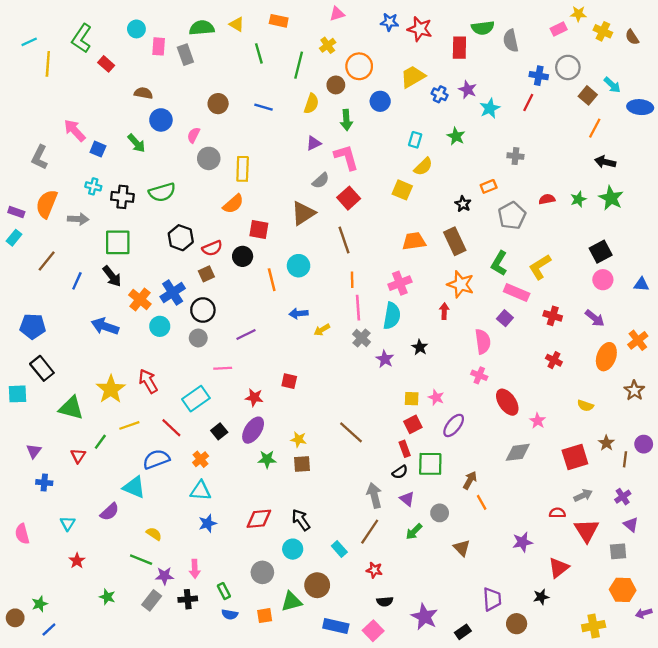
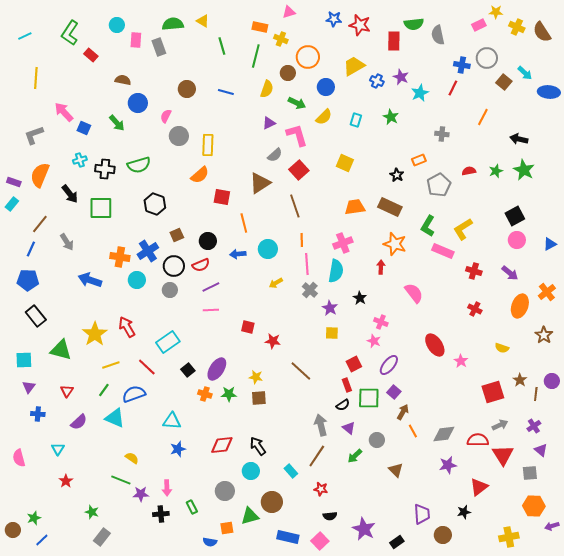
orange rectangle: (279, 21) -> (260, 27), moved
brown semicircle: (632, 37) -> (542, 32), size x1.5
yellow cross: (328, 45) -> (281, 39), turned -32
yellow line: (48, 64) -> (36, 78), moved
green arrow: (346, 120) -> (297, 103), turned -60
orange line: (595, 128) -> (483, 117), moved
gray L-shape: (40, 157) -> (34, 135), turned 45
yellow semicircle: (423, 167) -> (324, 117), moved
cyan cross: (93, 186) -> (80, 160), turned -32
gray arrow: (78, 219) -> (67, 242), moved, turned 54
brown rectangle: (455, 241) -> (390, 207), turned -40
red semicircle: (212, 248) -> (201, 265), moved
black circle: (243, 256) -> (208, 241), moved
cyan circle: (299, 266) -> (268, 249), moved
black arrow: (112, 276) -> (70, 194), moved
orange line: (272, 280) -> (244, 223), moved
blue line: (77, 281) -> (31, 249), moved
blue triangle: (641, 284) -> (550, 244), turned -32
orange cross: (140, 300) -> (120, 257), turned -30
blue arrow: (299, 314) -> (238, 254), moved
purple square: (505, 318) -> (394, 392), moved
pink semicircle: (483, 341) -> (414, 293), turned -30
pink line: (223, 368) -> (211, 310), moved
pink cross: (479, 375) -> (381, 322), moved
cyan square: (17, 394) -> (24, 360), moved
red star: (254, 397) -> (273, 341), moved
yellow square: (412, 399) -> (332, 333), moved
green line: (100, 442) -> (104, 390), moved
gray diamond: (518, 452) -> (444, 434), moved
orange cross: (201, 459) -> (205, 394), moved, turned -32
purple semicircle: (110, 512) -> (79, 422), moved
red semicircle: (557, 513) -> (478, 440), size x1.5
gray rectangle: (152, 600) -> (102, 537), moved
blue semicircle: (230, 614) -> (210, 542), moved

